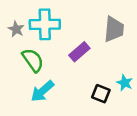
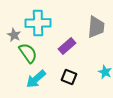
gray star: (16, 29) -> (14, 35), moved
black square: (101, 94) -> (69, 77), moved

